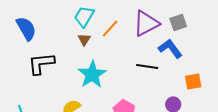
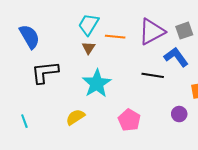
orange line: (110, 28) -> (115, 37), turned 54

